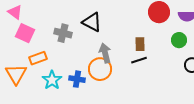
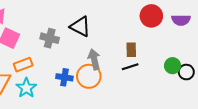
green circle: (179, 40) -> (173, 66), moved
blue cross: (77, 79) -> (64, 77), moved
cyan star: (52, 80) -> (26, 88), moved

